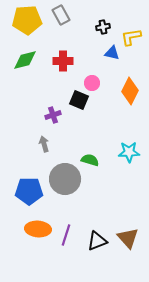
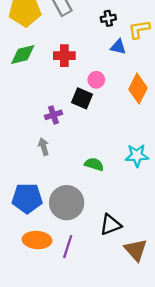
gray circle: (65, 179) -> (67, 203), moved
black triangle: (97, 241) -> (111, 225), moved

